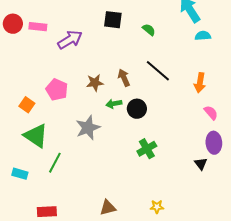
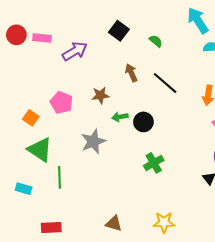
black square: (113, 20) -> (119, 31), turned 30
brown arrow: (124, 78) -> (131, 73), moved
green line: (55, 163) -> (59, 177), turned -30
yellow star: (157, 207) -> (164, 222), size x1.5
brown triangle: (108, 208) -> (114, 223), turned 30

